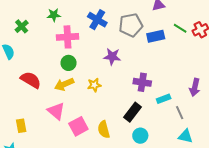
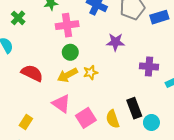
yellow star: (94, 85) -> (90, 73), moved
black rectangle: (132, 112) -> (134, 108), moved, turned -54
yellow rectangle: (21, 126) -> (26, 122), turned 48

